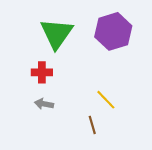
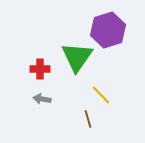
green triangle: (57, 33) -> (77, 57), moved

